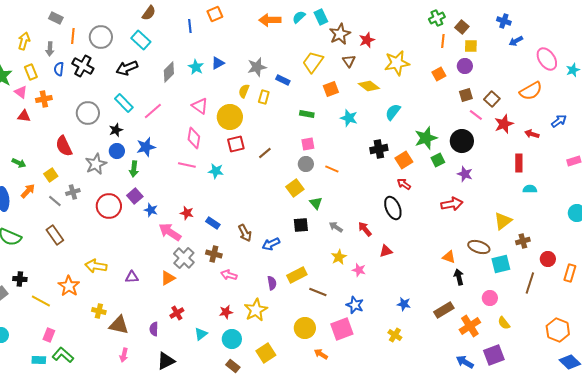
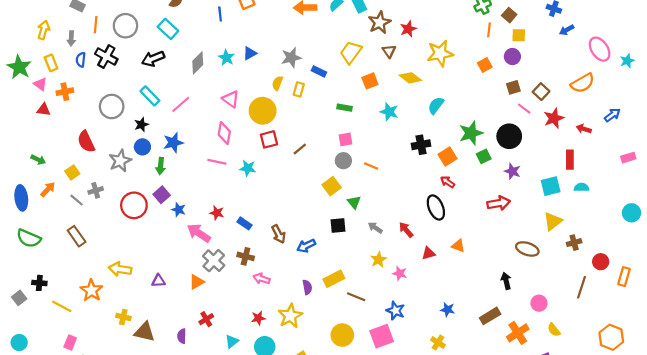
orange triangle: (449, 257) -> (458, 246), moved
cyan square: (501, 264) -> (551, 186), moved

